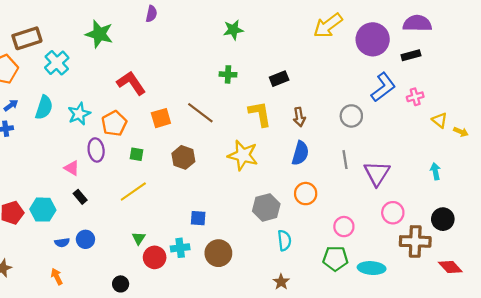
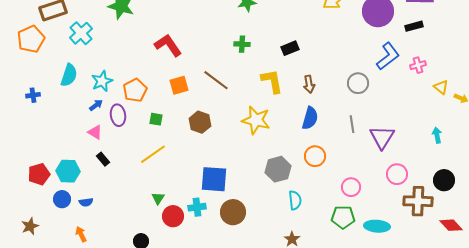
red L-shape: (131, 83) -> (168, 45), moved
blue arrow: (11, 105) -> (96, 105), moved
blue square: (198, 218) -> (214, 179), size x1.8
blue circle: (85, 239) -> (62, 199), moved

